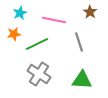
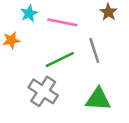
cyan star: (20, 13) -> (29, 13), moved
green line: (37, 44) -> (60, 59), moved

